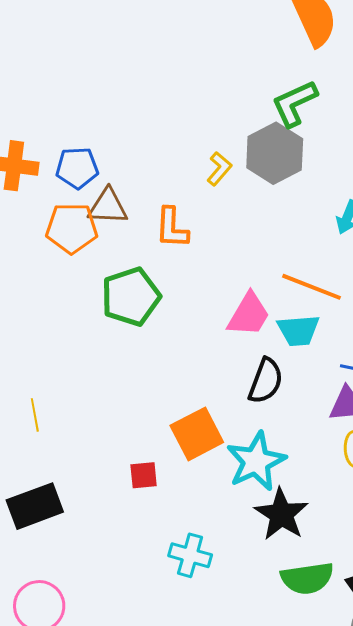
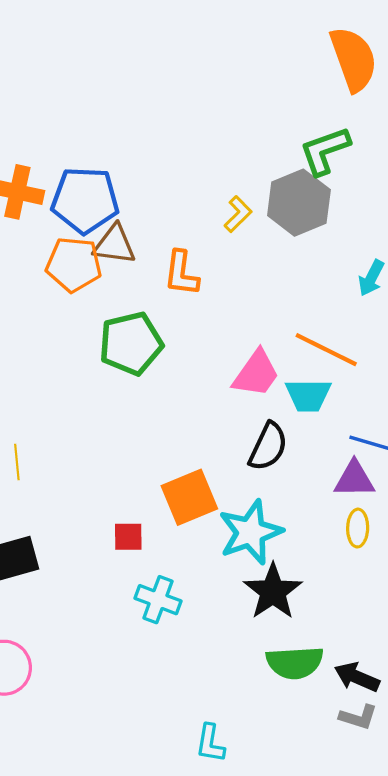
blue pentagon: (77, 168) -> (85, 200), size x1.5
cyan cross: (190, 555) -> (158, 600), moved

